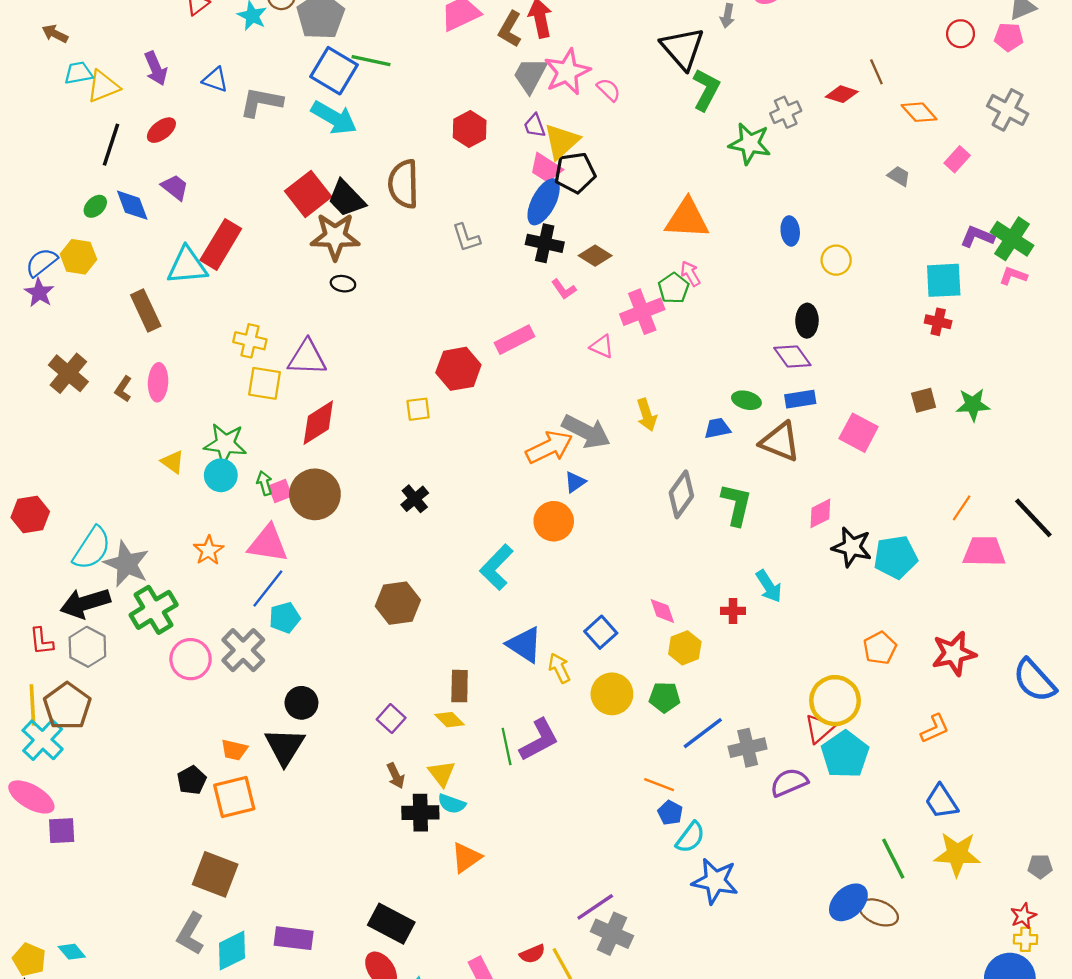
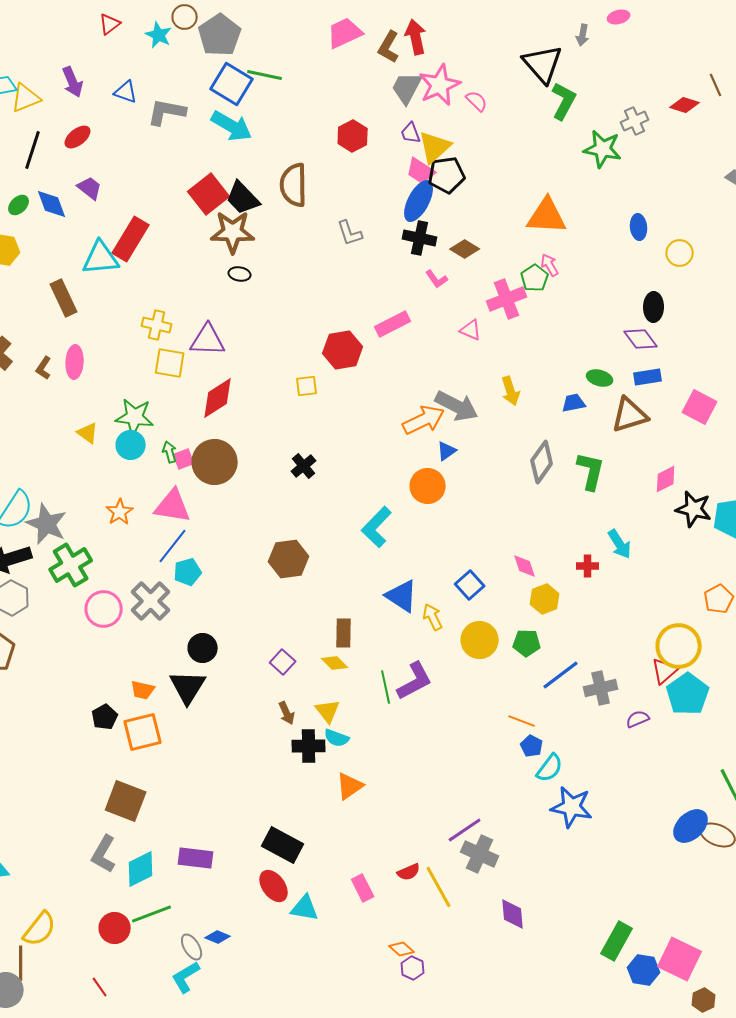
brown triangle: (780, 442) -> (630, 415), turned -39
purple semicircle: (789, 782) -> (638, 719), size x0.7

